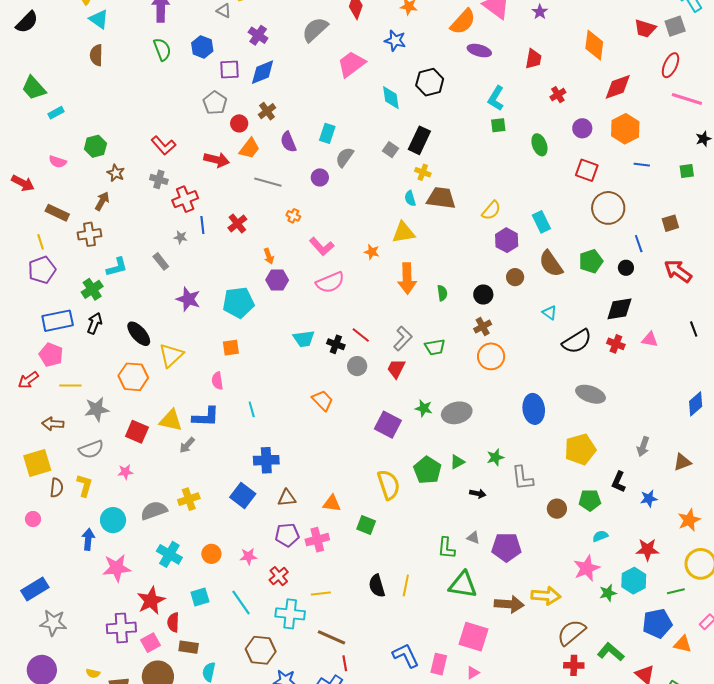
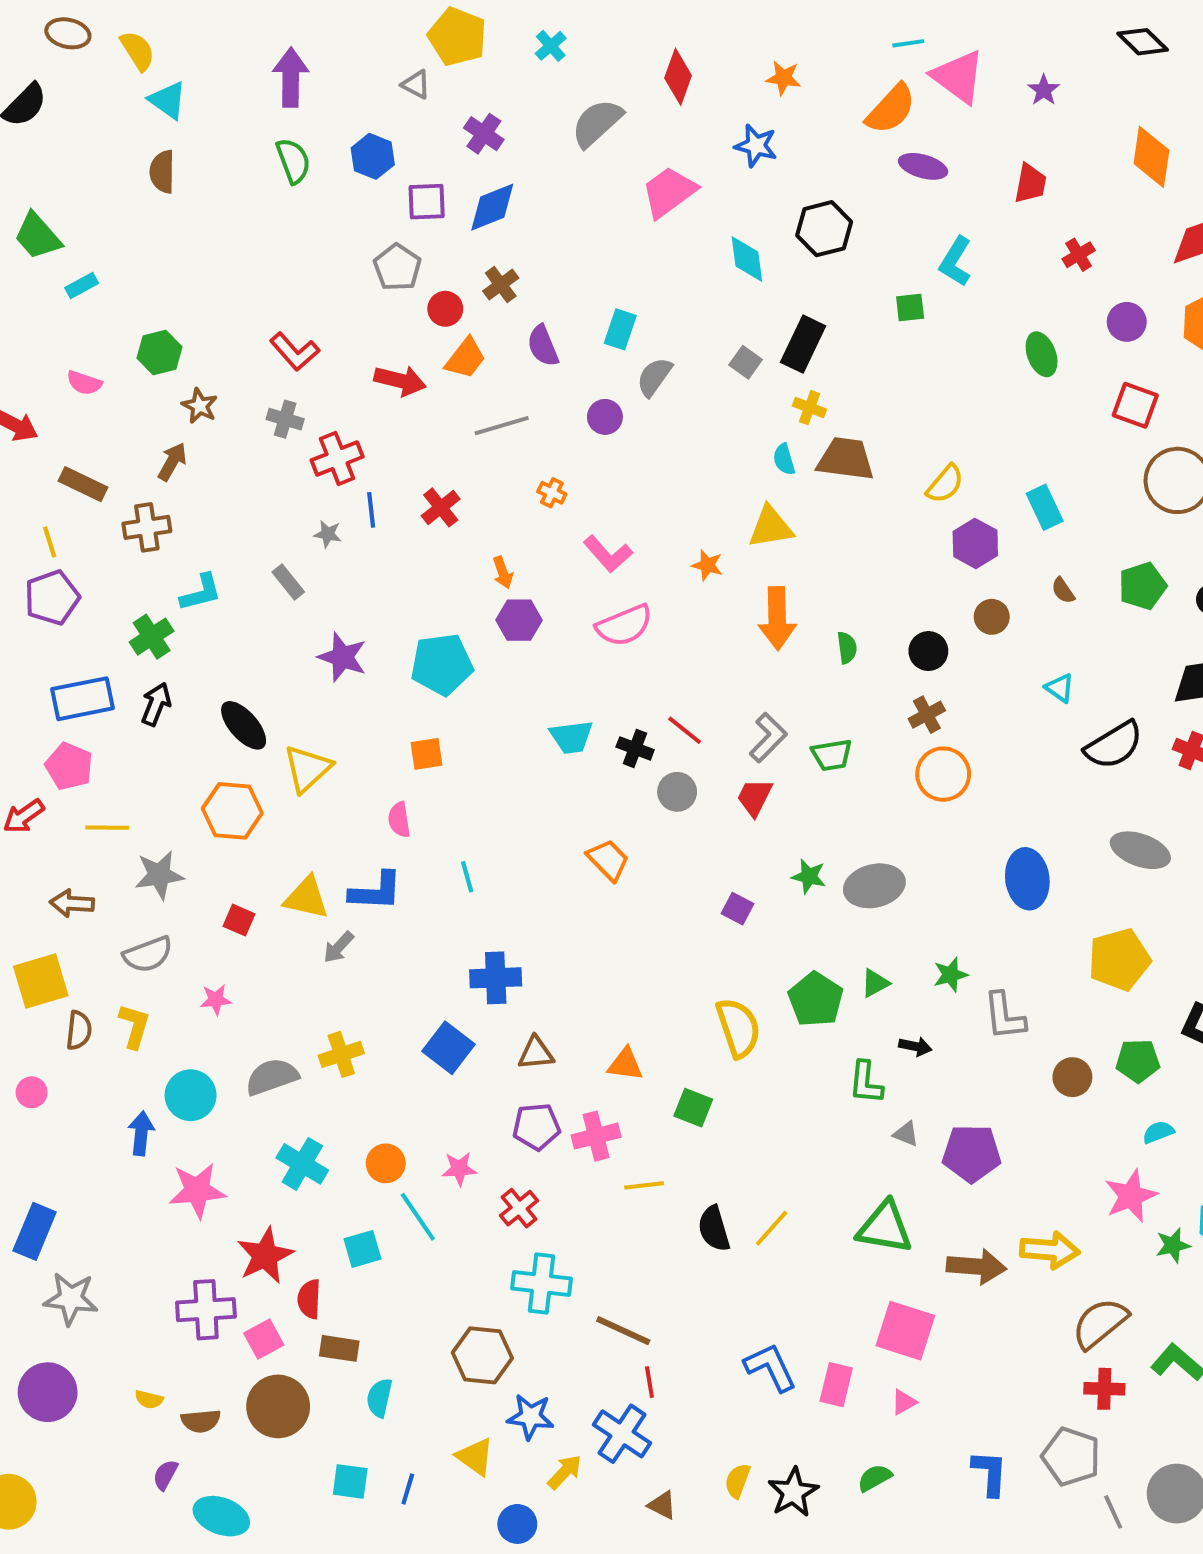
green square: (498, 125) -> (910, 308), moved
gray line: (268, 182) -> (502, 426), turned -32
brown semicircle: (551, 264) -> (1063, 591), size x0.5
purple square: (388, 425) -> (737, 909), size x0.6
red square: (137, 432) -> (239, 920), size x0.7
green L-shape: (446, 548) -> (866, 1083), moved
yellow line: (406, 585) -> (772, 1228), turned 30
blue rectangle: (35, 589) -> (35, 1231), turned -36
yellow line: (321, 594) -> (644, 1185), moved
cyan line: (241, 602) -> (418, 1217), moved

